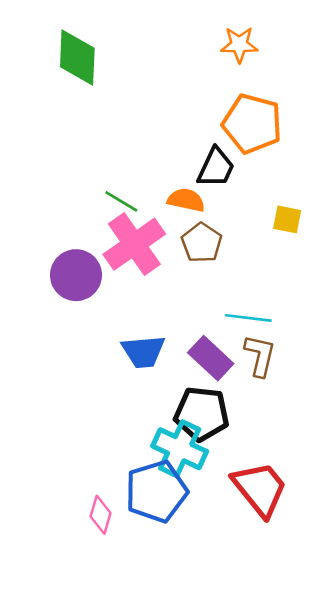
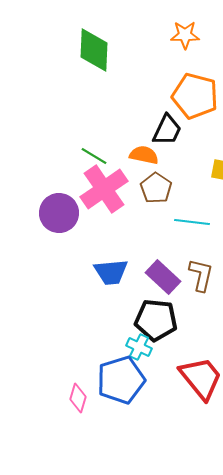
green diamond: (77, 58) -> (94, 50), moved
cyan line: (248, 318) -> (192, 222), moved
cyan cross: (180, 449) -> (139, 347), size x0.6

